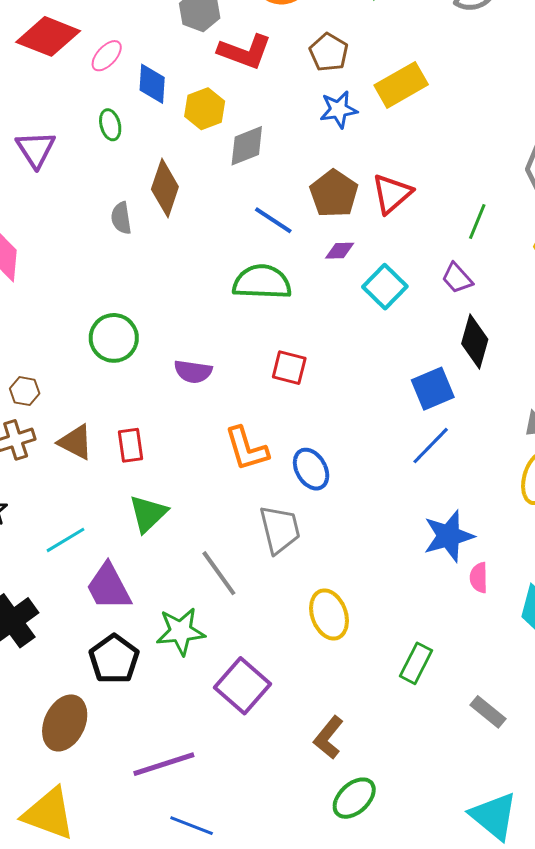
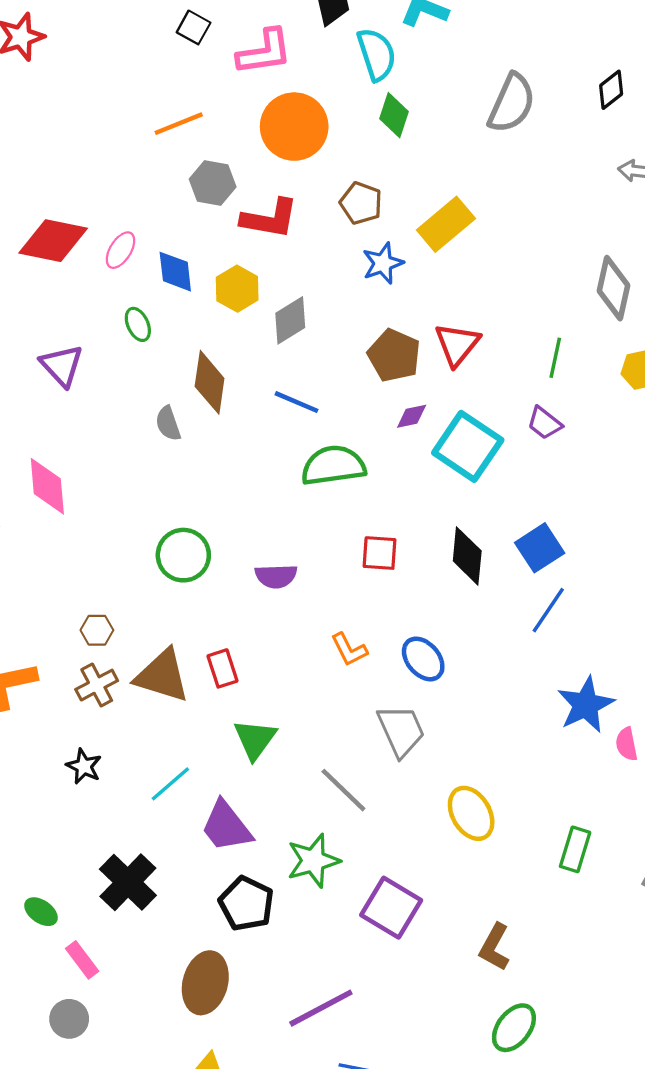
blue line: (273, 220) -> (296, 402), moved
cyan square: (385, 287) -> (468, 446), size x1.4
black diamond: (475, 341) -> (467, 556), moved
brown triangle: (76, 442) -> (162, 676), size x1.4
orange L-shape: (246, 449) -> (349, 650), size x0.7
green ellipse: (354, 798) -> (514, 1028), moved

